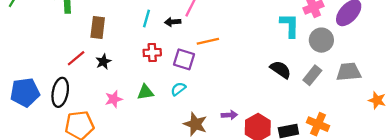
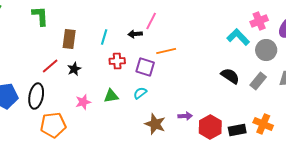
cyan line: (147, 18) -> (104, 37), moved
cyan L-shape: (290, 25) -> (238, 37), turned -45

